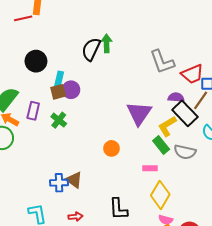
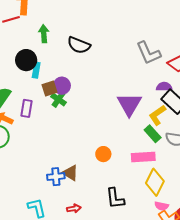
green arrow: (107, 43) -> (44, 34), moved
black semicircle: (91, 49) -> (79, 45), turned -90
cyan rectangle: (59, 79) -> (36, 70), moved
green cross: (59, 120) -> (58, 99), moved
orange circle: (111, 148) -> (103, 154), moved
pink rectangle: (150, 168) -> (143, 157), size x1.6

